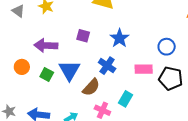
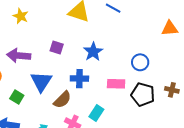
blue cross: (107, 66) -> (79, 79), turned -36
green square: (47, 75) -> (17, 97), moved

